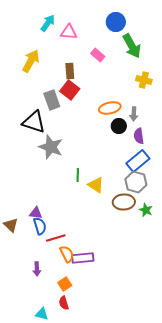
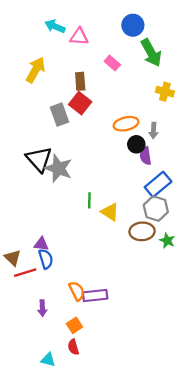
cyan arrow: (48, 23) -> (55, 26), turned -102
black triangle: (34, 122) -> (39, 159), moved, turned 30
purple semicircle: (139, 136) -> (145, 156), moved
red line: (56, 238) -> (25, 273), moved

